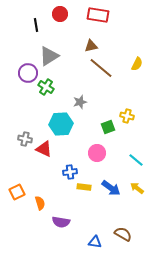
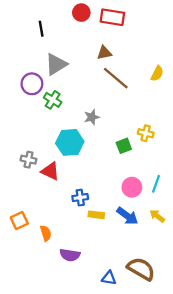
red circle: (60, 14) -> (81, 13), moved
pink circle: (97, 153) -> (132, 187), moved
cyan line: (136, 160) -> (156, 184), turned 70
brown semicircle: (123, 234) -> (141, 269), size x1.4

